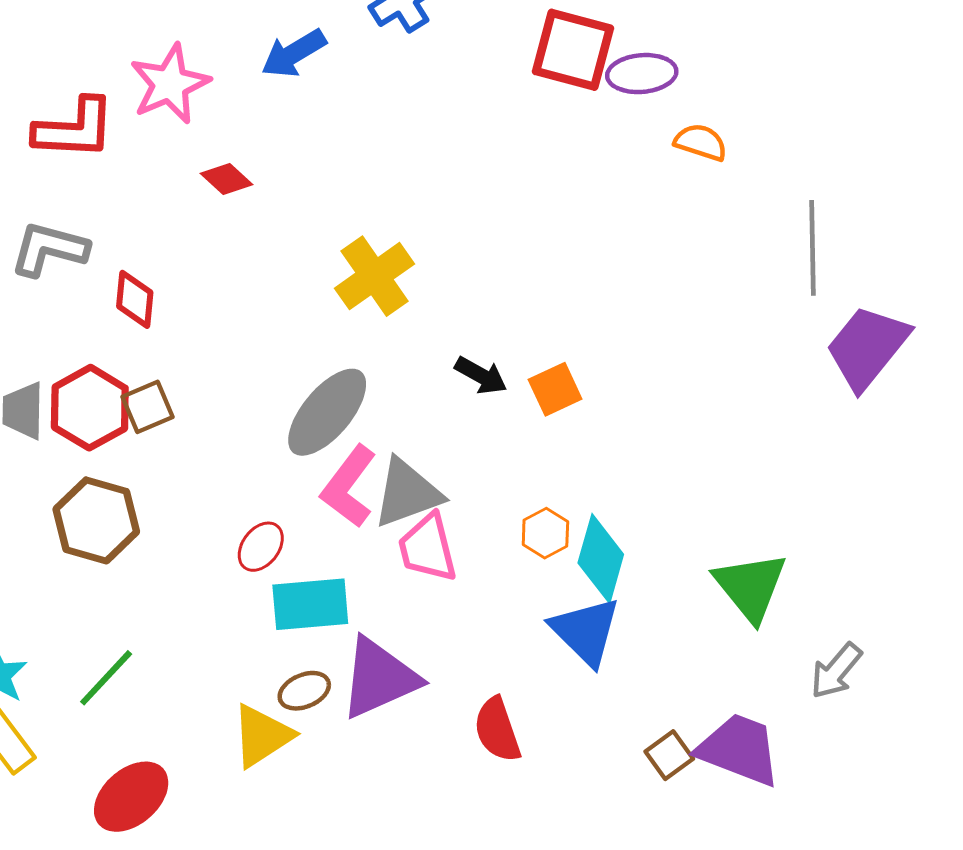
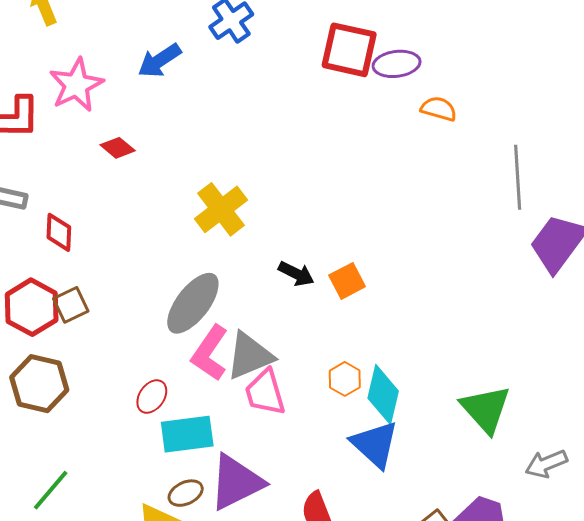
gray arrow: (836, 671) -> (546, 464), turned 30

